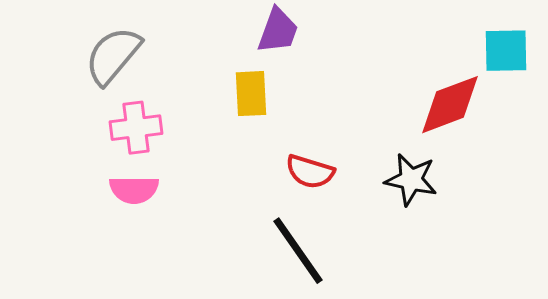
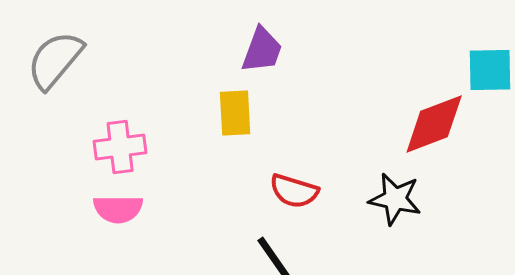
gray semicircle: (113, 56) -> (55, 60), moved

